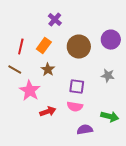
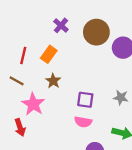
brown circle: (79, 47) -> (96, 32), moved
gray star: (108, 76) -> (121, 97), moved
red arrow: (48, 112) -> (20, 127), moved, turned 91

